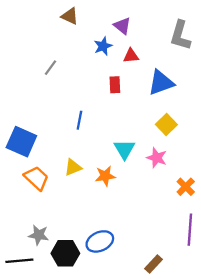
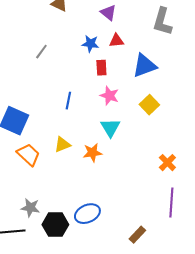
blue star: (103, 46) -> (90, 44), moved, turned 30
pink star: (157, 158) -> (109, 96), moved

